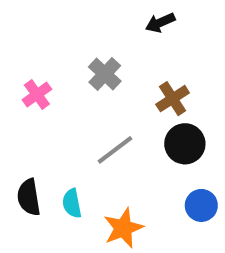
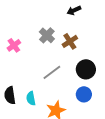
brown cross: (173, 99) -> (70, 41), moved
blue circle: (201, 205) -> (84, 94), moved

